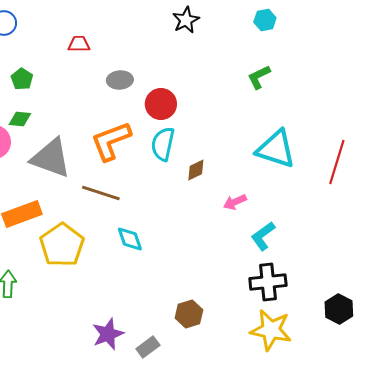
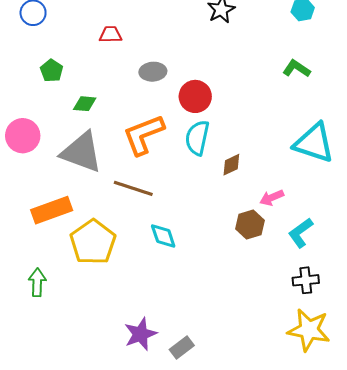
green L-shape: (259, 77) -> (296, 69), turned 60
green diamond: (20, 119) -> (85, 104), moved
black cross: (268, 282) -> (306, 280), size x0.7
brown hexagon: (189, 314) -> (250, 225), moved

